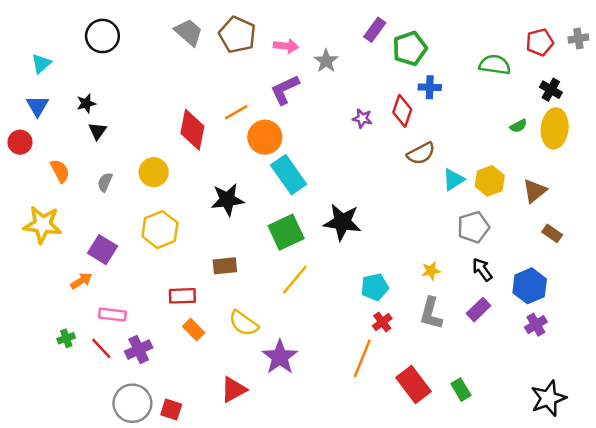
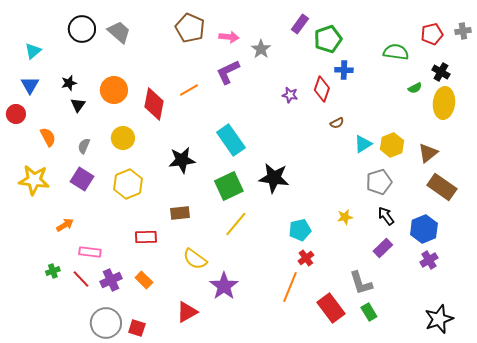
gray trapezoid: (189, 32) -> (119, 32), moved
green semicircle: (518, 126) -> (415, 88), moved
orange circle: (265, 137) -> (114, 90), moved
brown semicircle: (421, 153) -> (337, 123), size x0.6
brown rectangle: (552, 233) -> (442, 187), size x1.8
purple square: (102, 250) -> (82, 179), moved
gray L-shape: (431, 313) -> (361, 283), moved, turned -32
orange rectangle: (194, 330) -> (144, 280), moved

